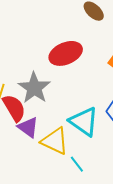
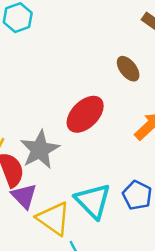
red ellipse: (66, 53) -> (85, 114), turned -32

